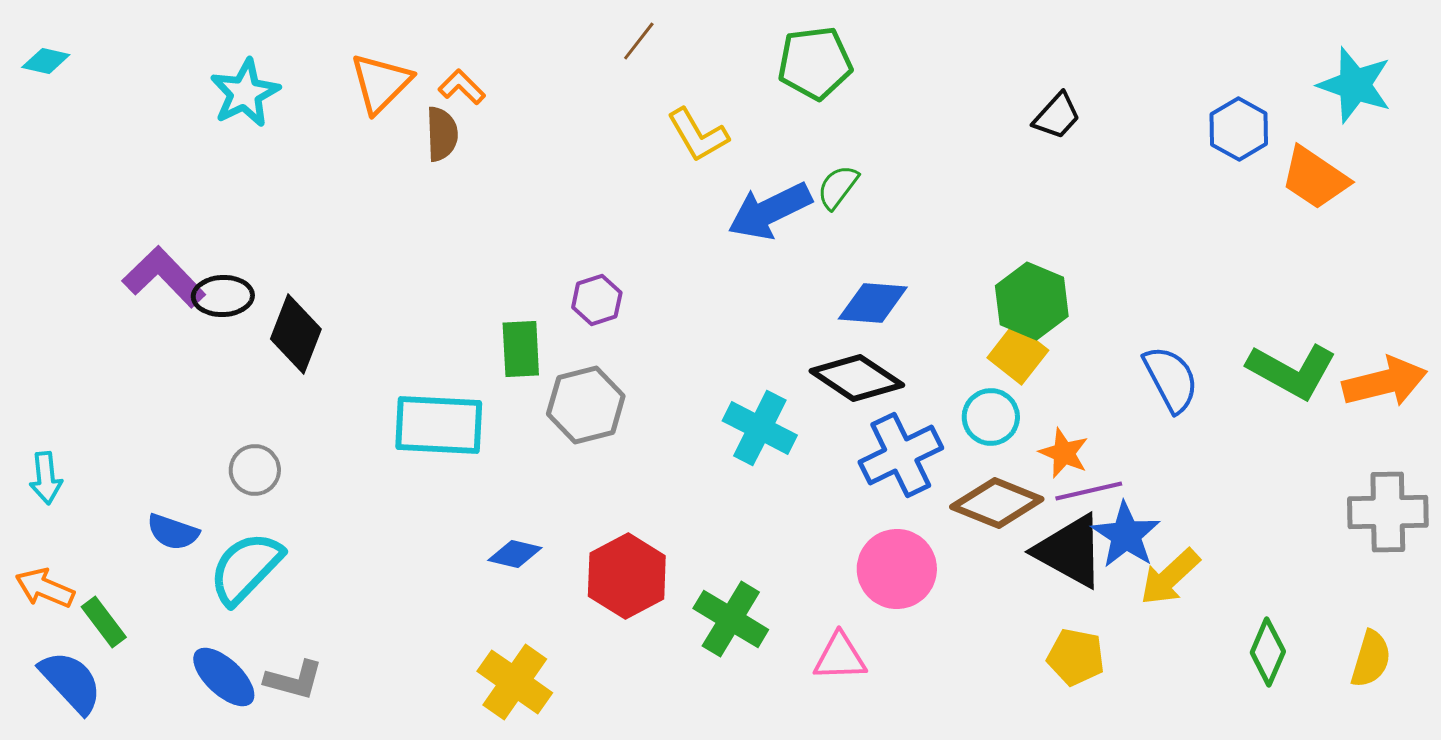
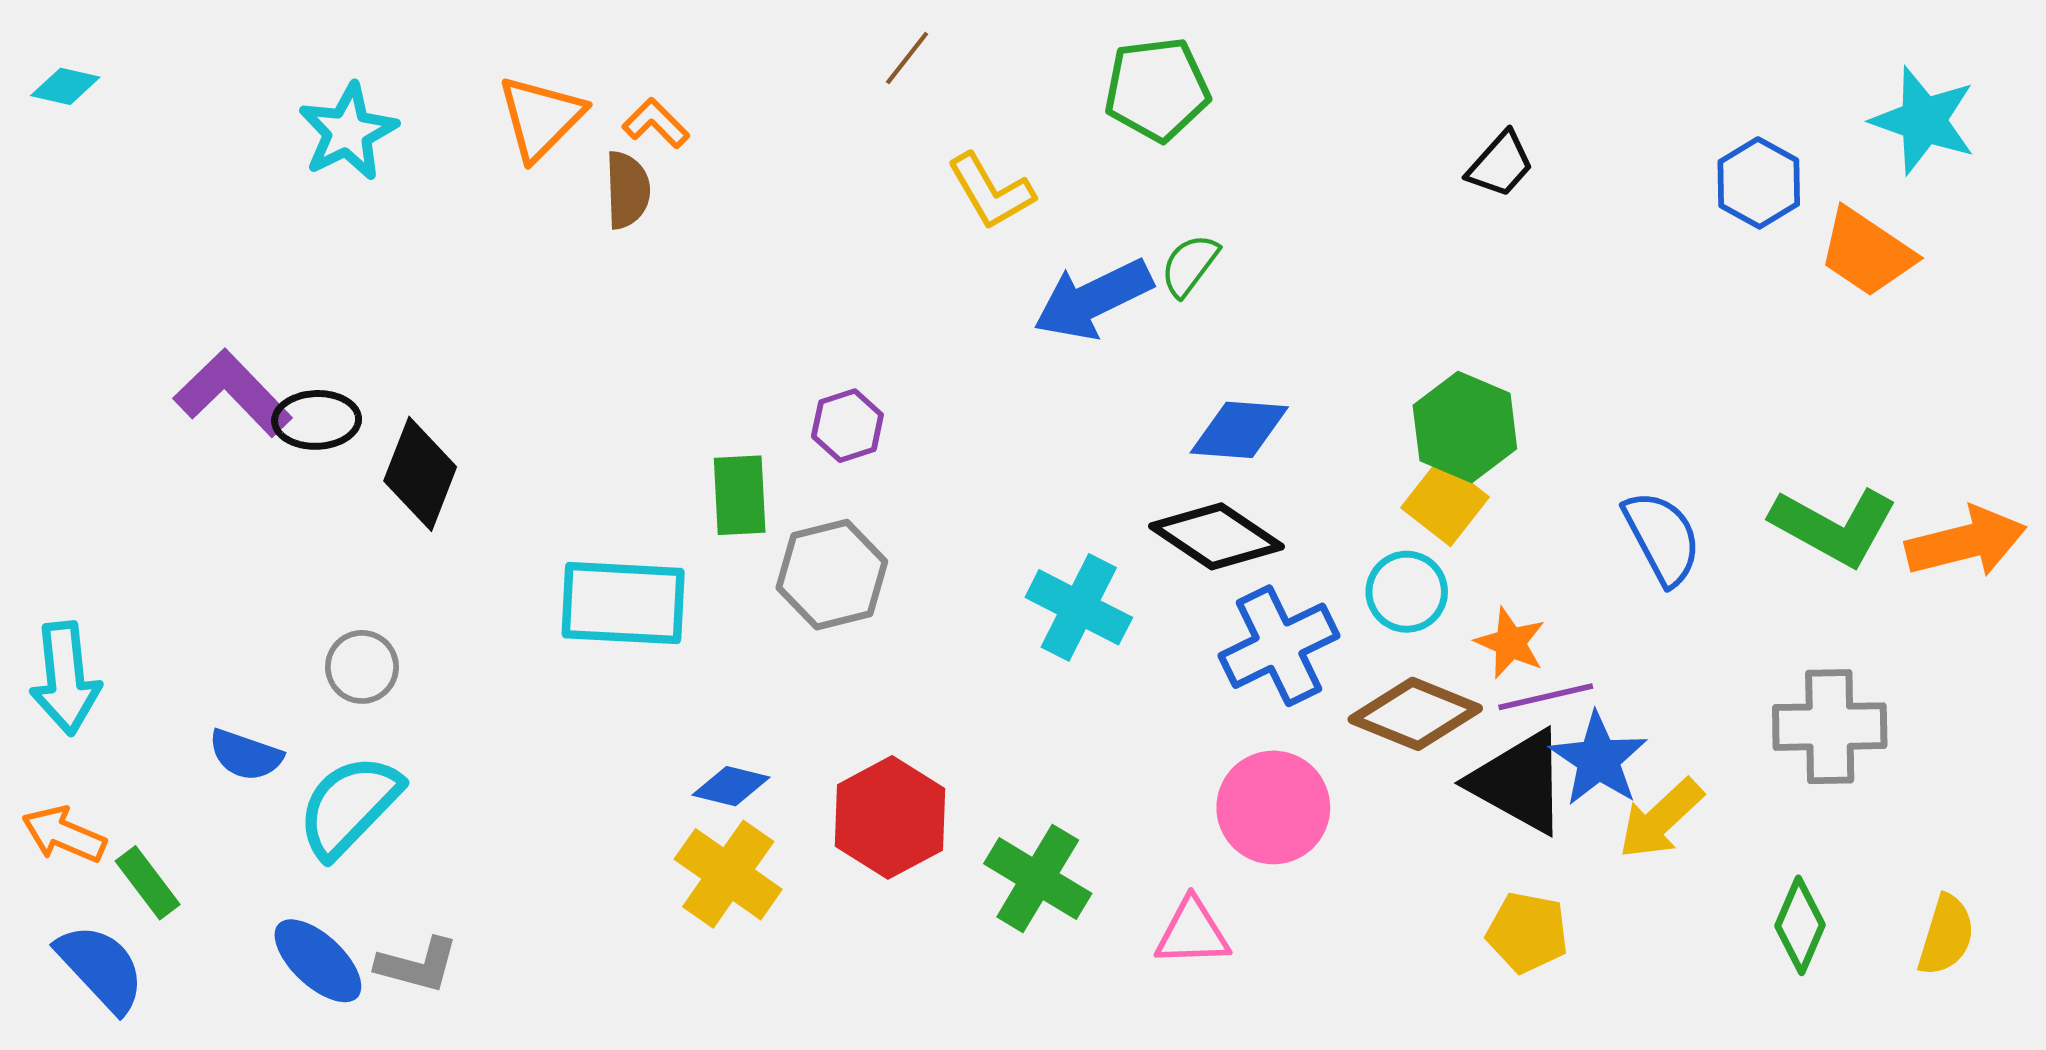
cyan arrow: (46, 478) -> (65, 678), size x1.5
gray cross: (1388, 512) -> (1830, 727), moved
yellow cross: (515, 682) -> (728, 874), moved

